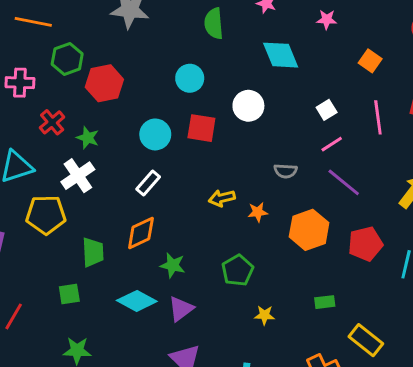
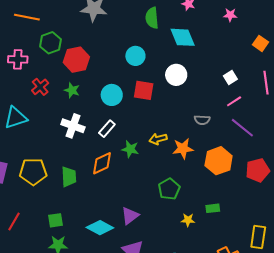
cyan diamond: (281, 55) -> (183, 37), moved
green star: (88, 138) -> (72, 90), moved
white cross: (78, 176) -> (73, 126), moved, turned -35
orange star: (258, 212) -> (183, 149), size x1.5
yellow pentagon: (46, 215) -> (33, 172), moved
green star: (173, 265) -> (130, 149), moved
green square: (69, 294) -> (56, 220), moved
cyan diamond: (137, 301) -> (100, 228), moved
green rectangle: (325, 302) -> (213, 208), moved
yellow rectangle: (366, 340) -> (258, 237), turned 60

